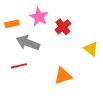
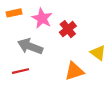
orange rectangle: (12, 24) -> (14, 13), moved
orange triangle: (63, 76) -> (74, 71), moved

